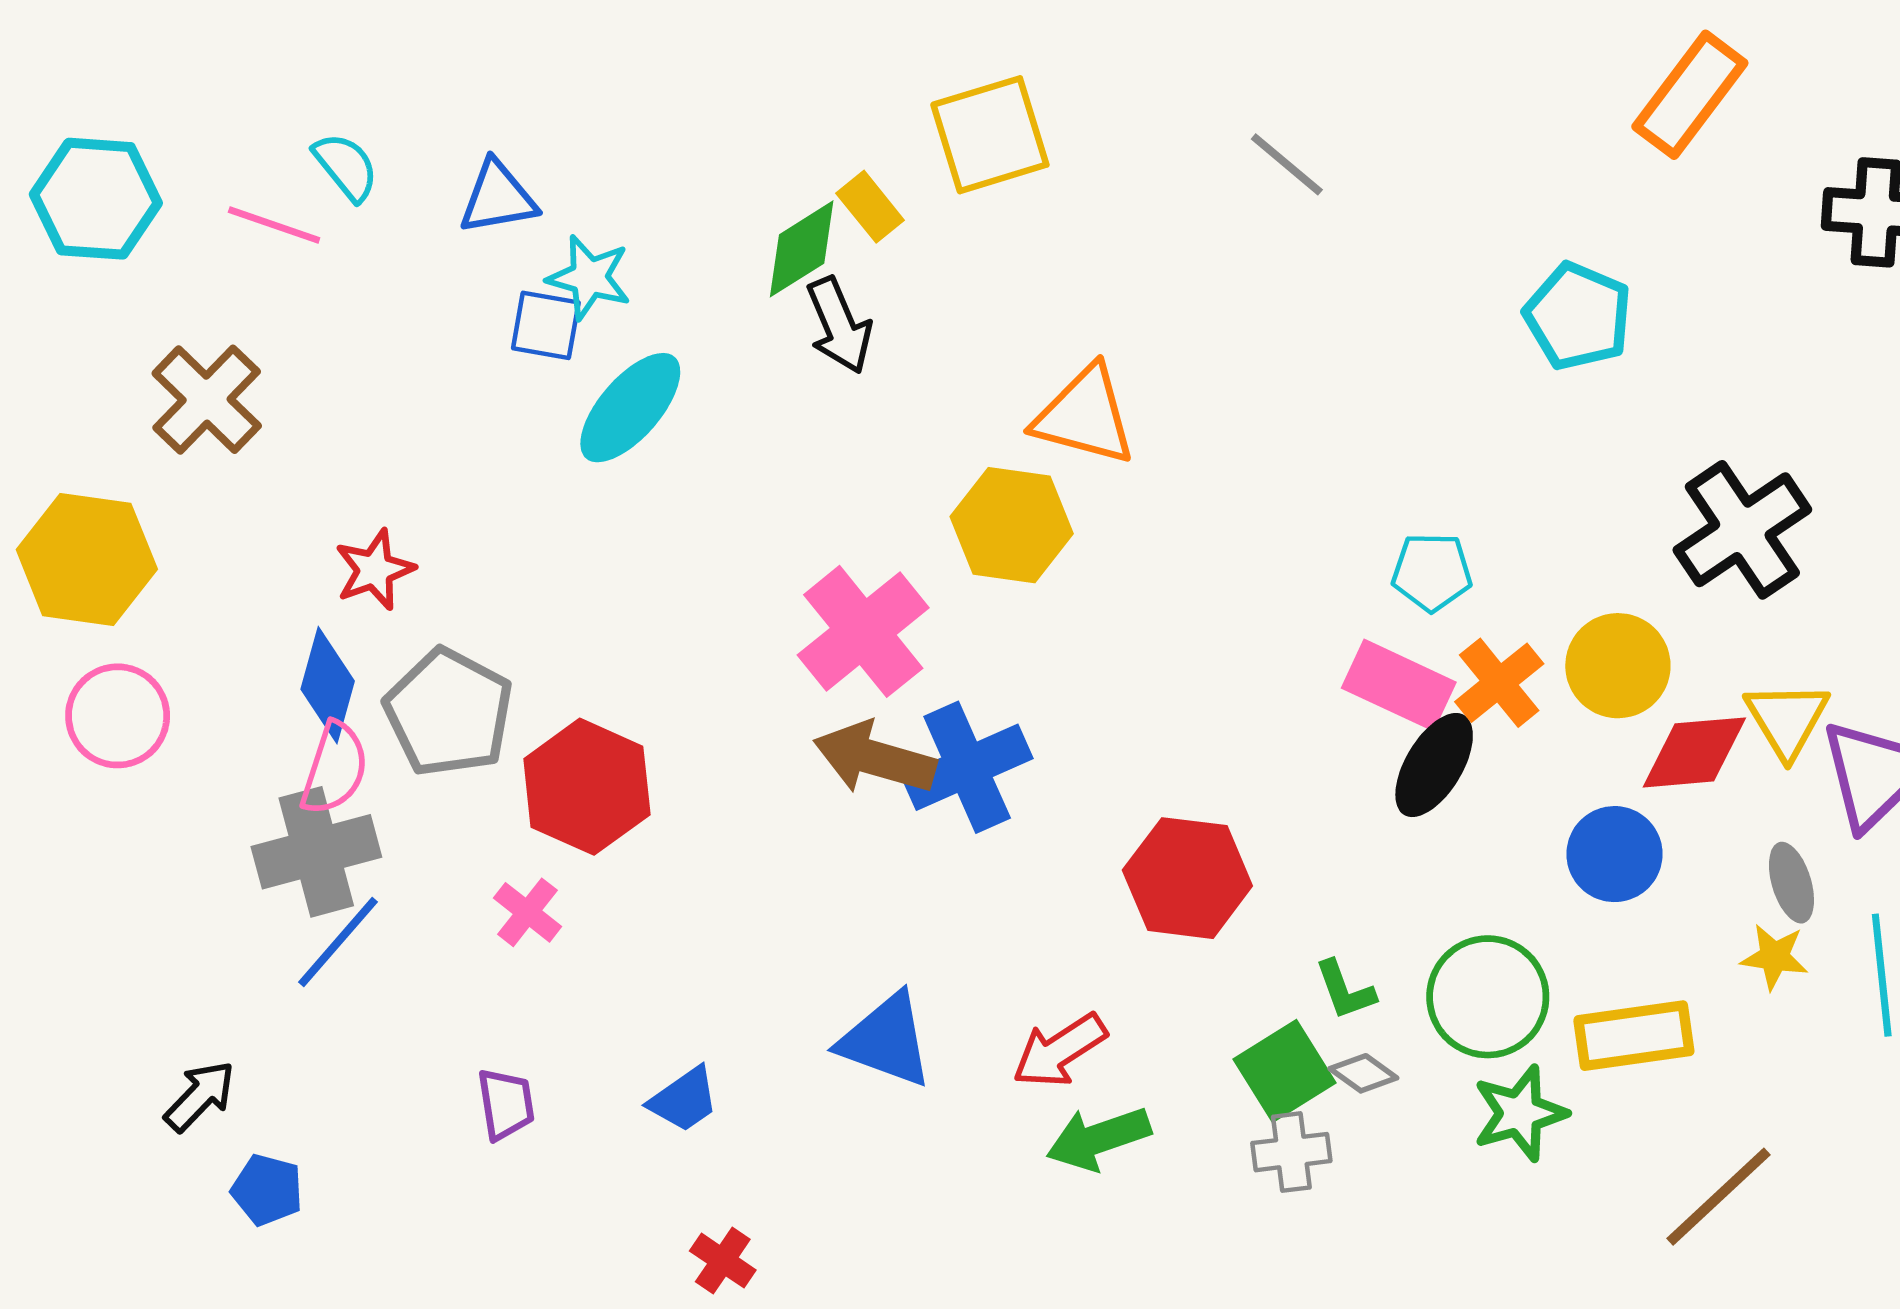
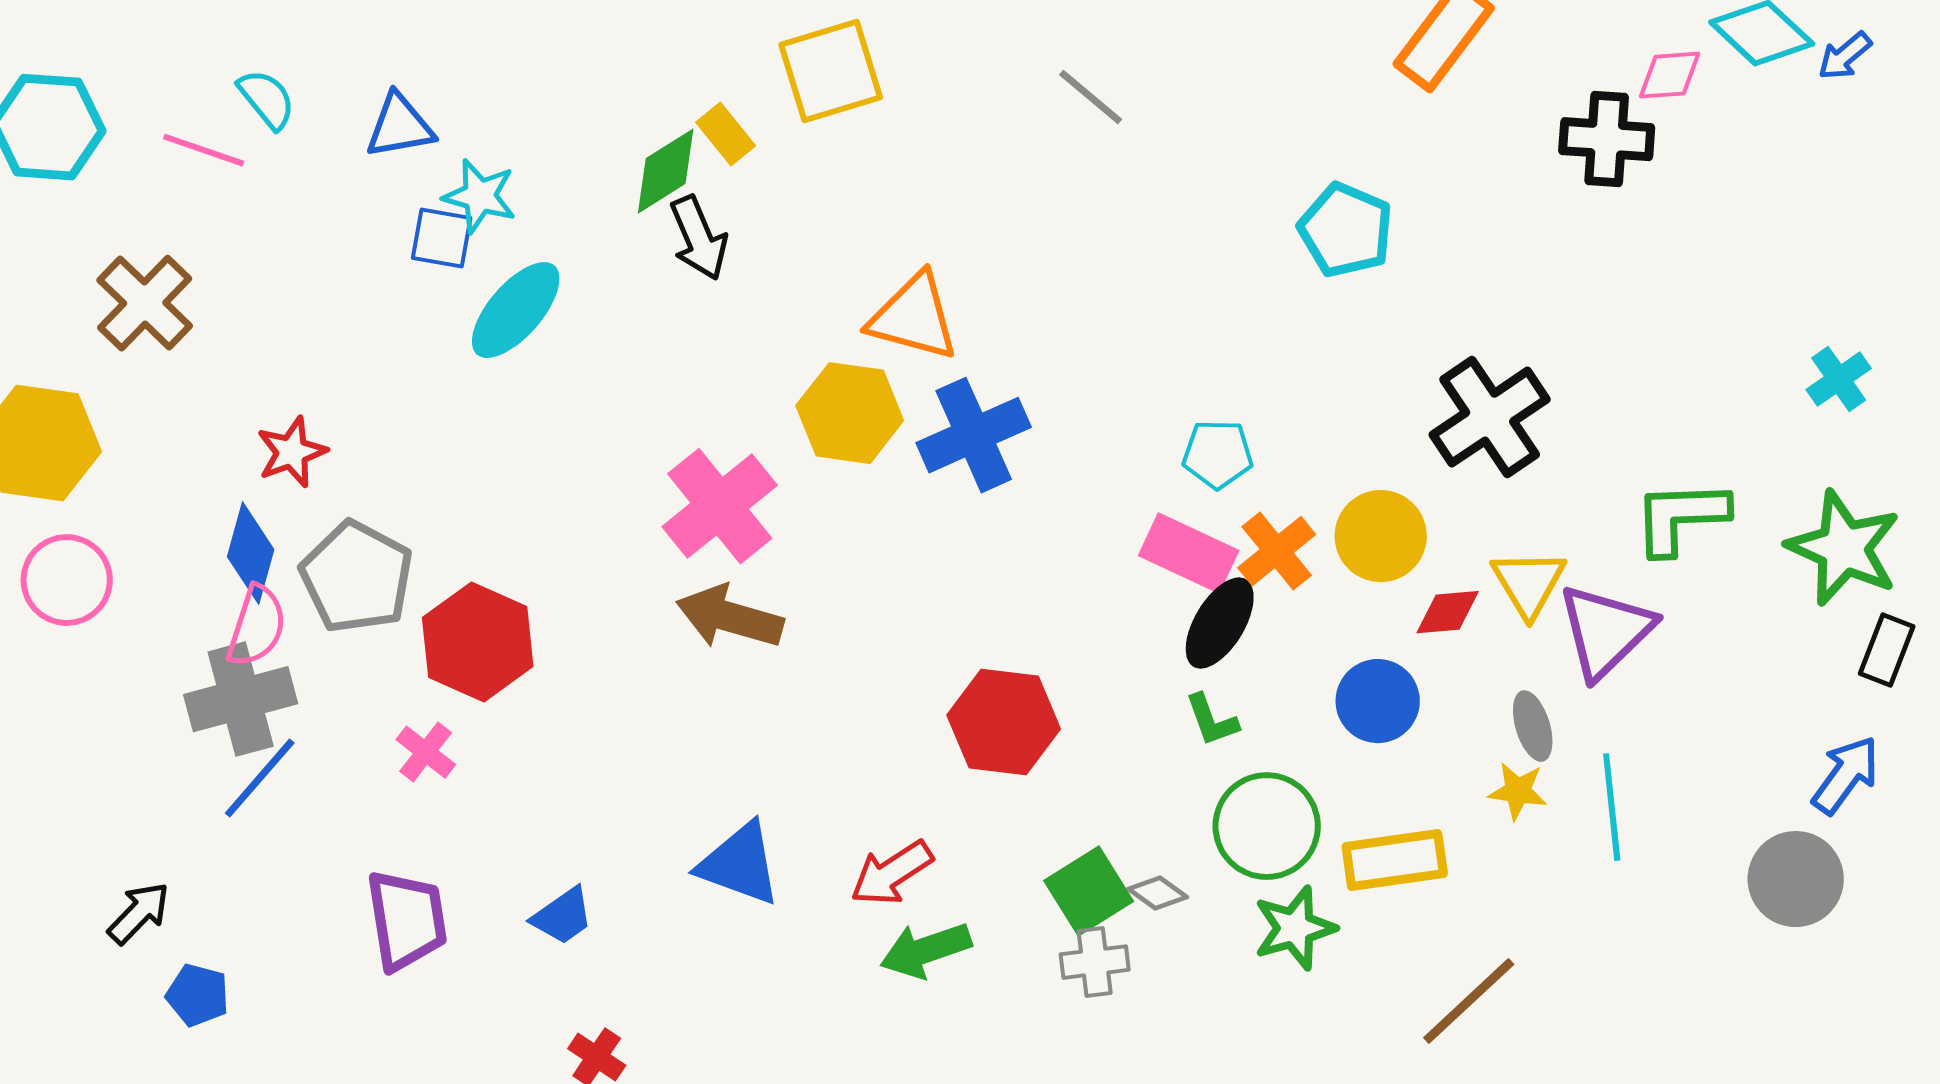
red diamond: (1694, 752) -> (1448, 612), size x0.7
blue cross: (967, 767) -> (974, 435), moved
green L-shape: (1345, 990) -> (1212, 720), moved
purple trapezoid: (506, 1104) -> (407, 920), size x1.6

